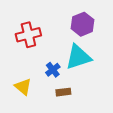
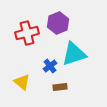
purple hexagon: (82, 24) -> (58, 23), moved

